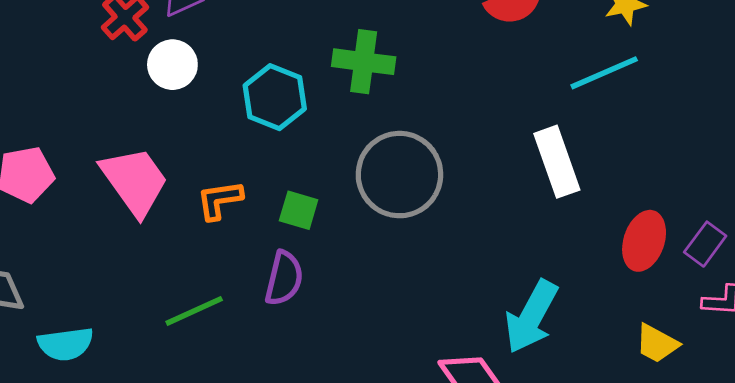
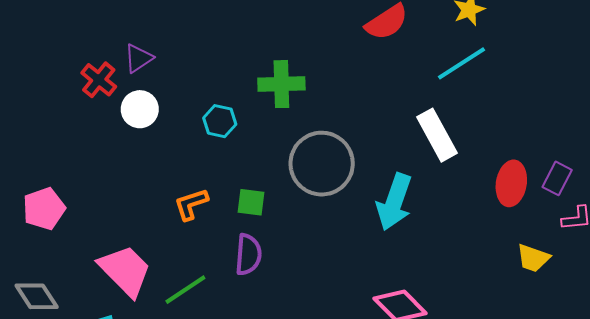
cyan hexagon: (275, 97) -> (220, 121), size x0.7
pink trapezoid: (135, 181) -> (125, 270), moved
cyan arrow: (531, 317) -> (394, 202), moved

